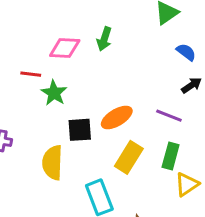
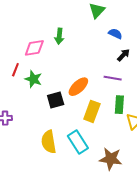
red line: (31, 74) -> (15, 70), turned -64
yellow semicircle: (52, 163) -> (49, 142), moved

